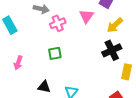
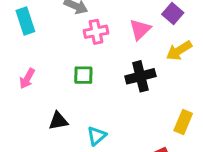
black cross: (112, 50) -> (140, 76), moved
black triangle: (44, 87) -> (58, 121), turned -32

